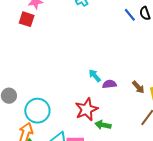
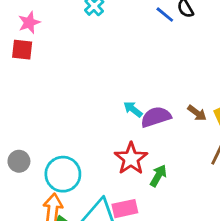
purple semicircle: (109, 84) -> (156, 117), size x1.5
green arrow: (103, 125) -> (158, 176), turned 119

